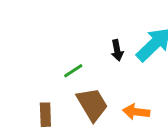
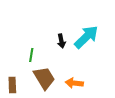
green line: (73, 71) -> (31, 55), turned -48

